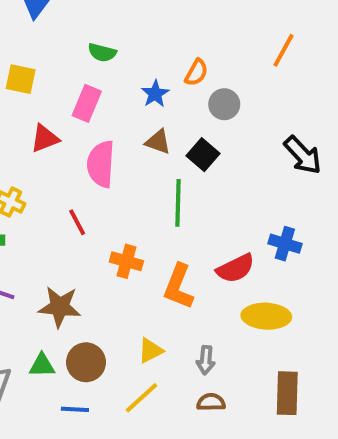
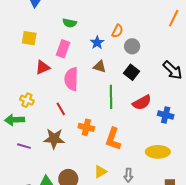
orange line: (284, 50) -> (174, 18), moved
black square: (203, 155) -> (132, 72), moved
red semicircle: (236, 268) -> (142, 103), moved
brown star: (60, 307) -> (54, 139), moved

